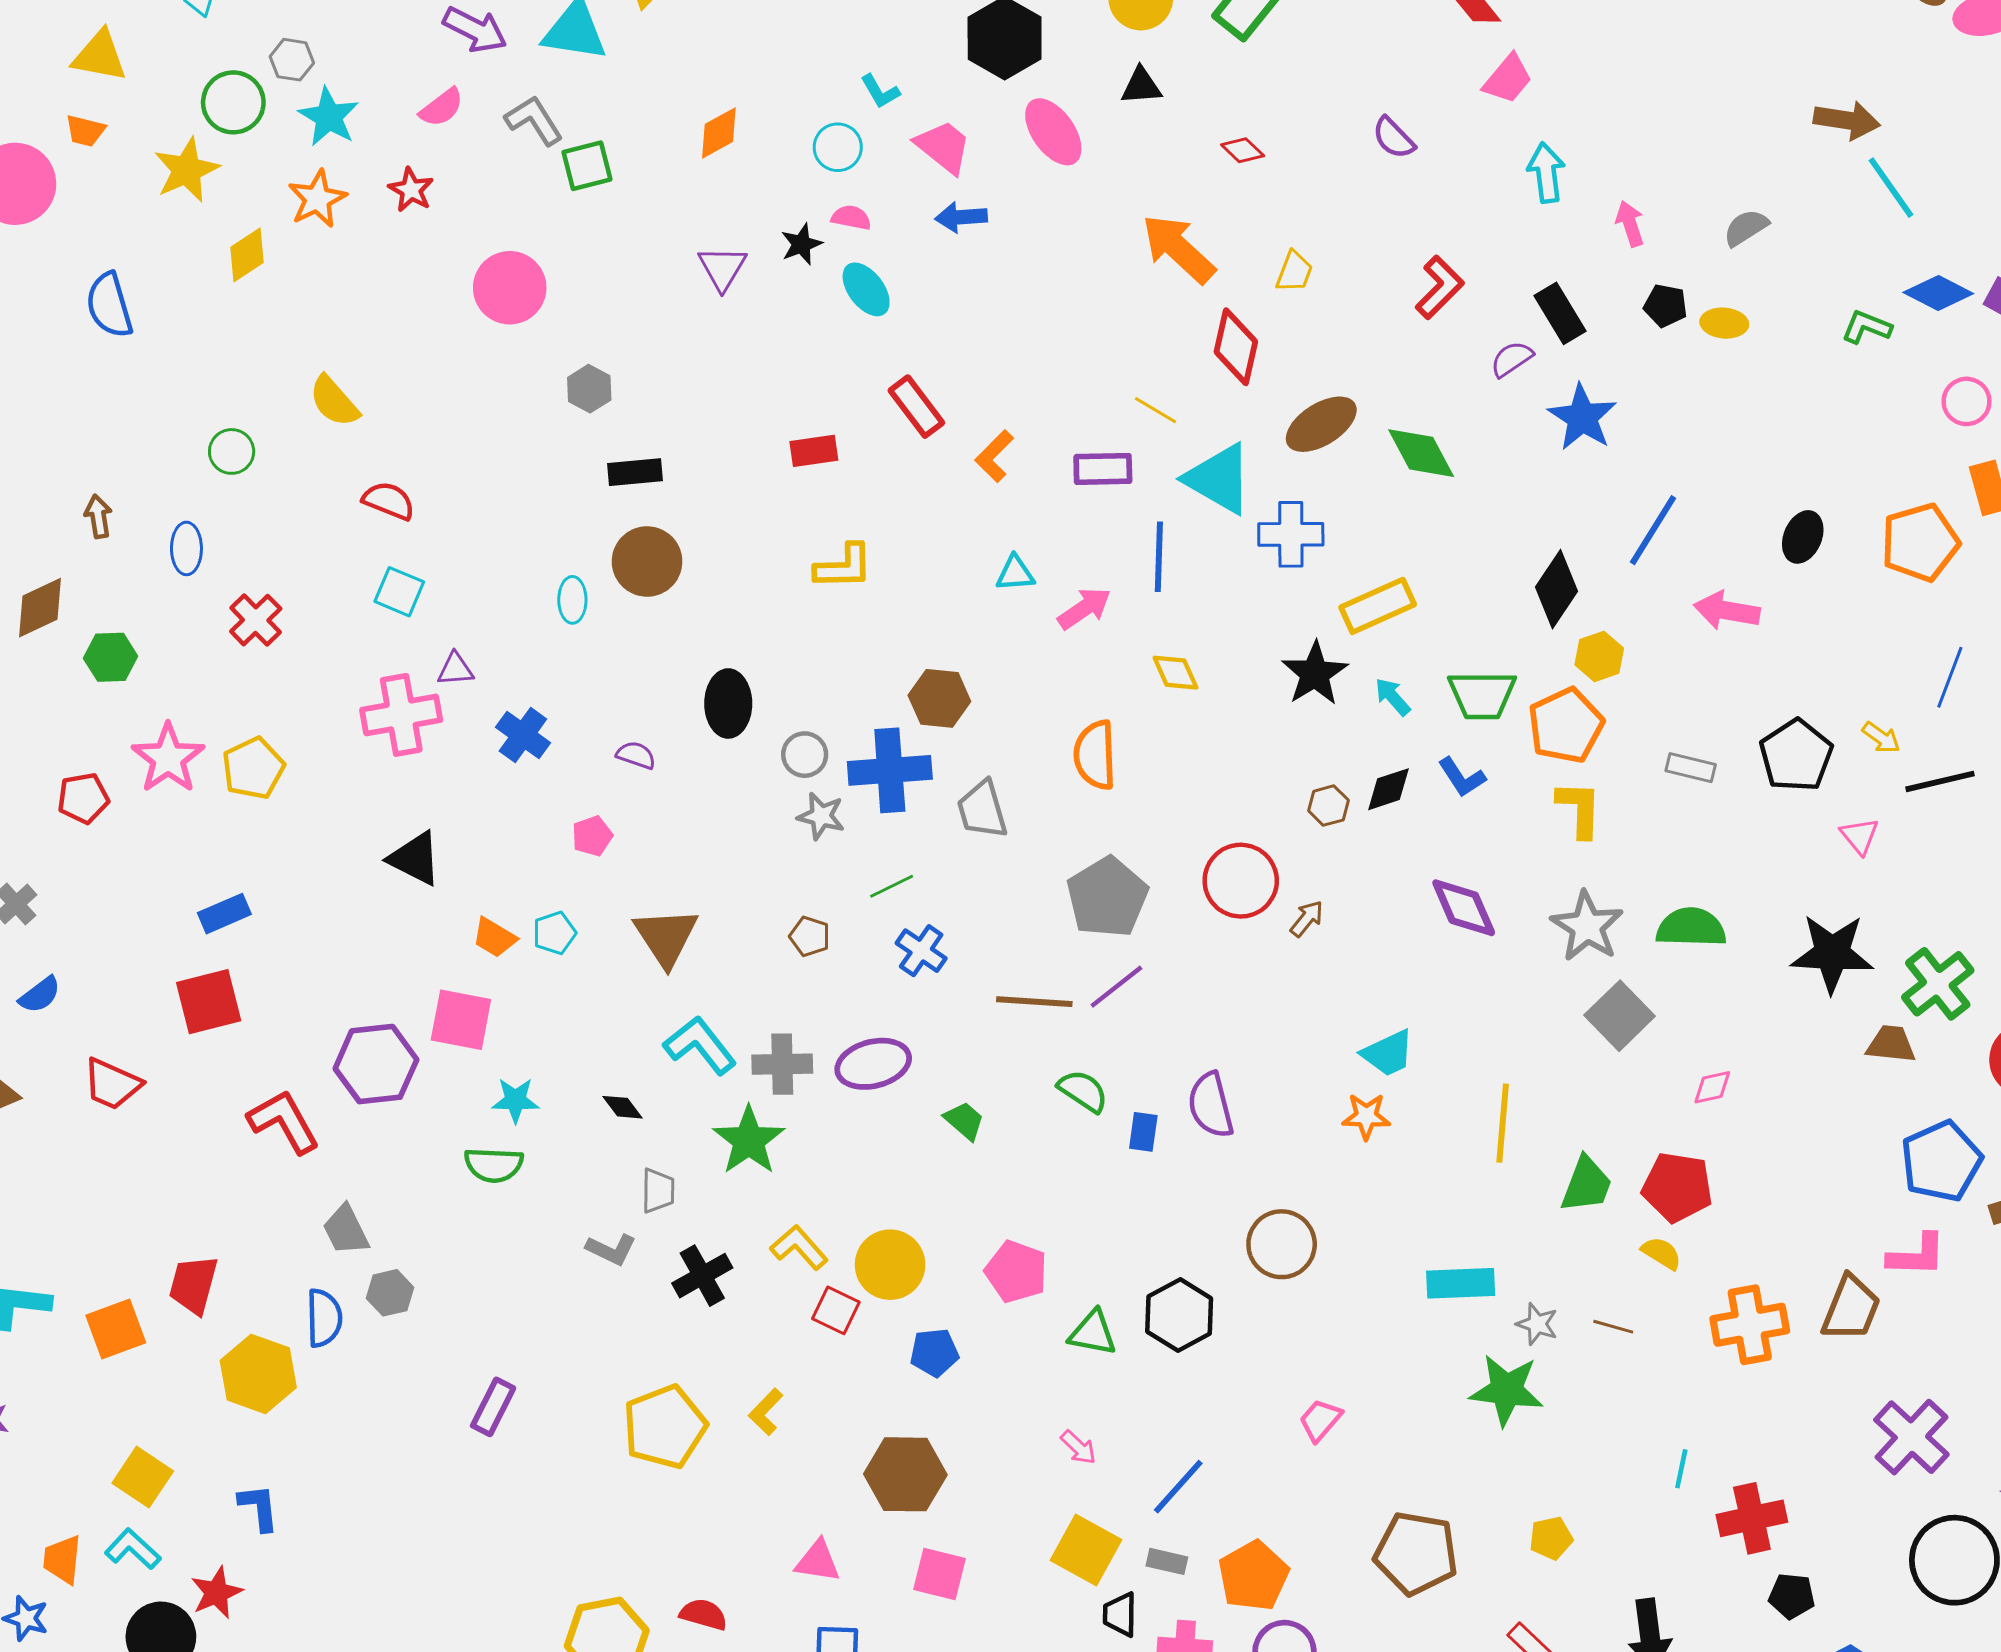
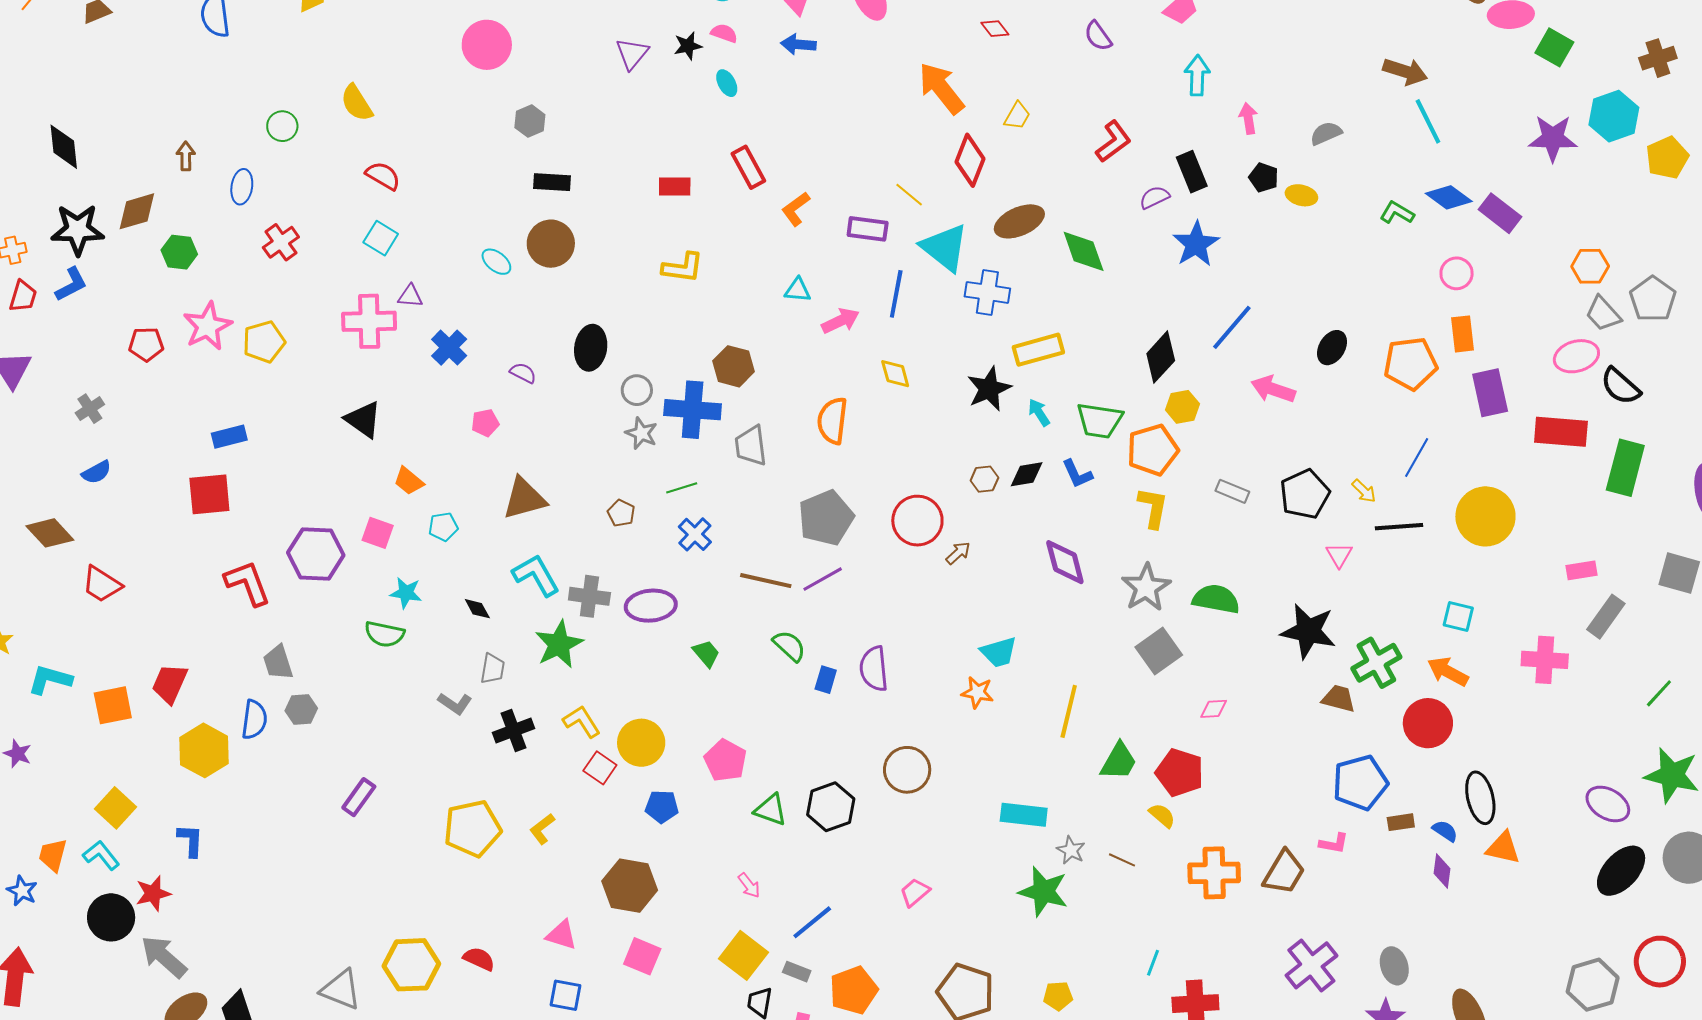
cyan ellipse: (866, 289) -> (727, 83), size x0.7
cyan ellipse: (572, 600) -> (496, 262), turned -60
cyan pentagon: (554, 933) -> (443, 527), moved
brown triangle: (666, 937) -> (524, 499), turned 39
pink square: (461, 1020) -> (378, 533), size x0.7
red trapezoid: (112, 1084) -> (102, 584), moved
pink L-shape: (1917, 1255) -> (1334, 843), size x0.7

